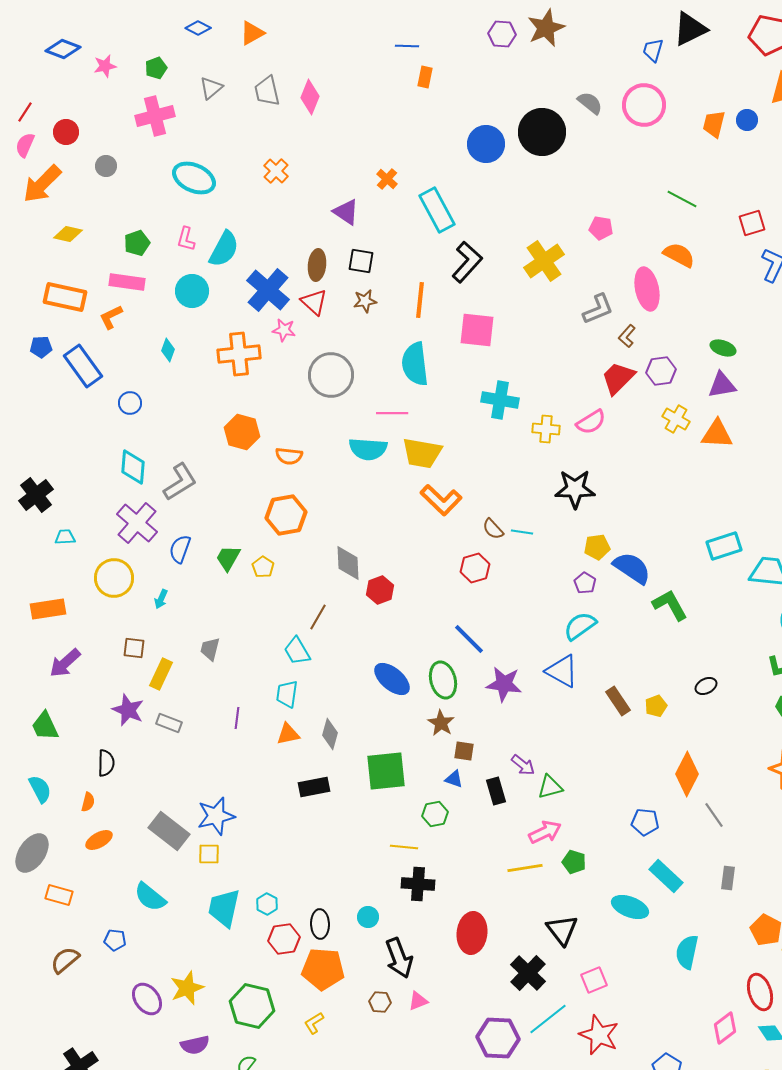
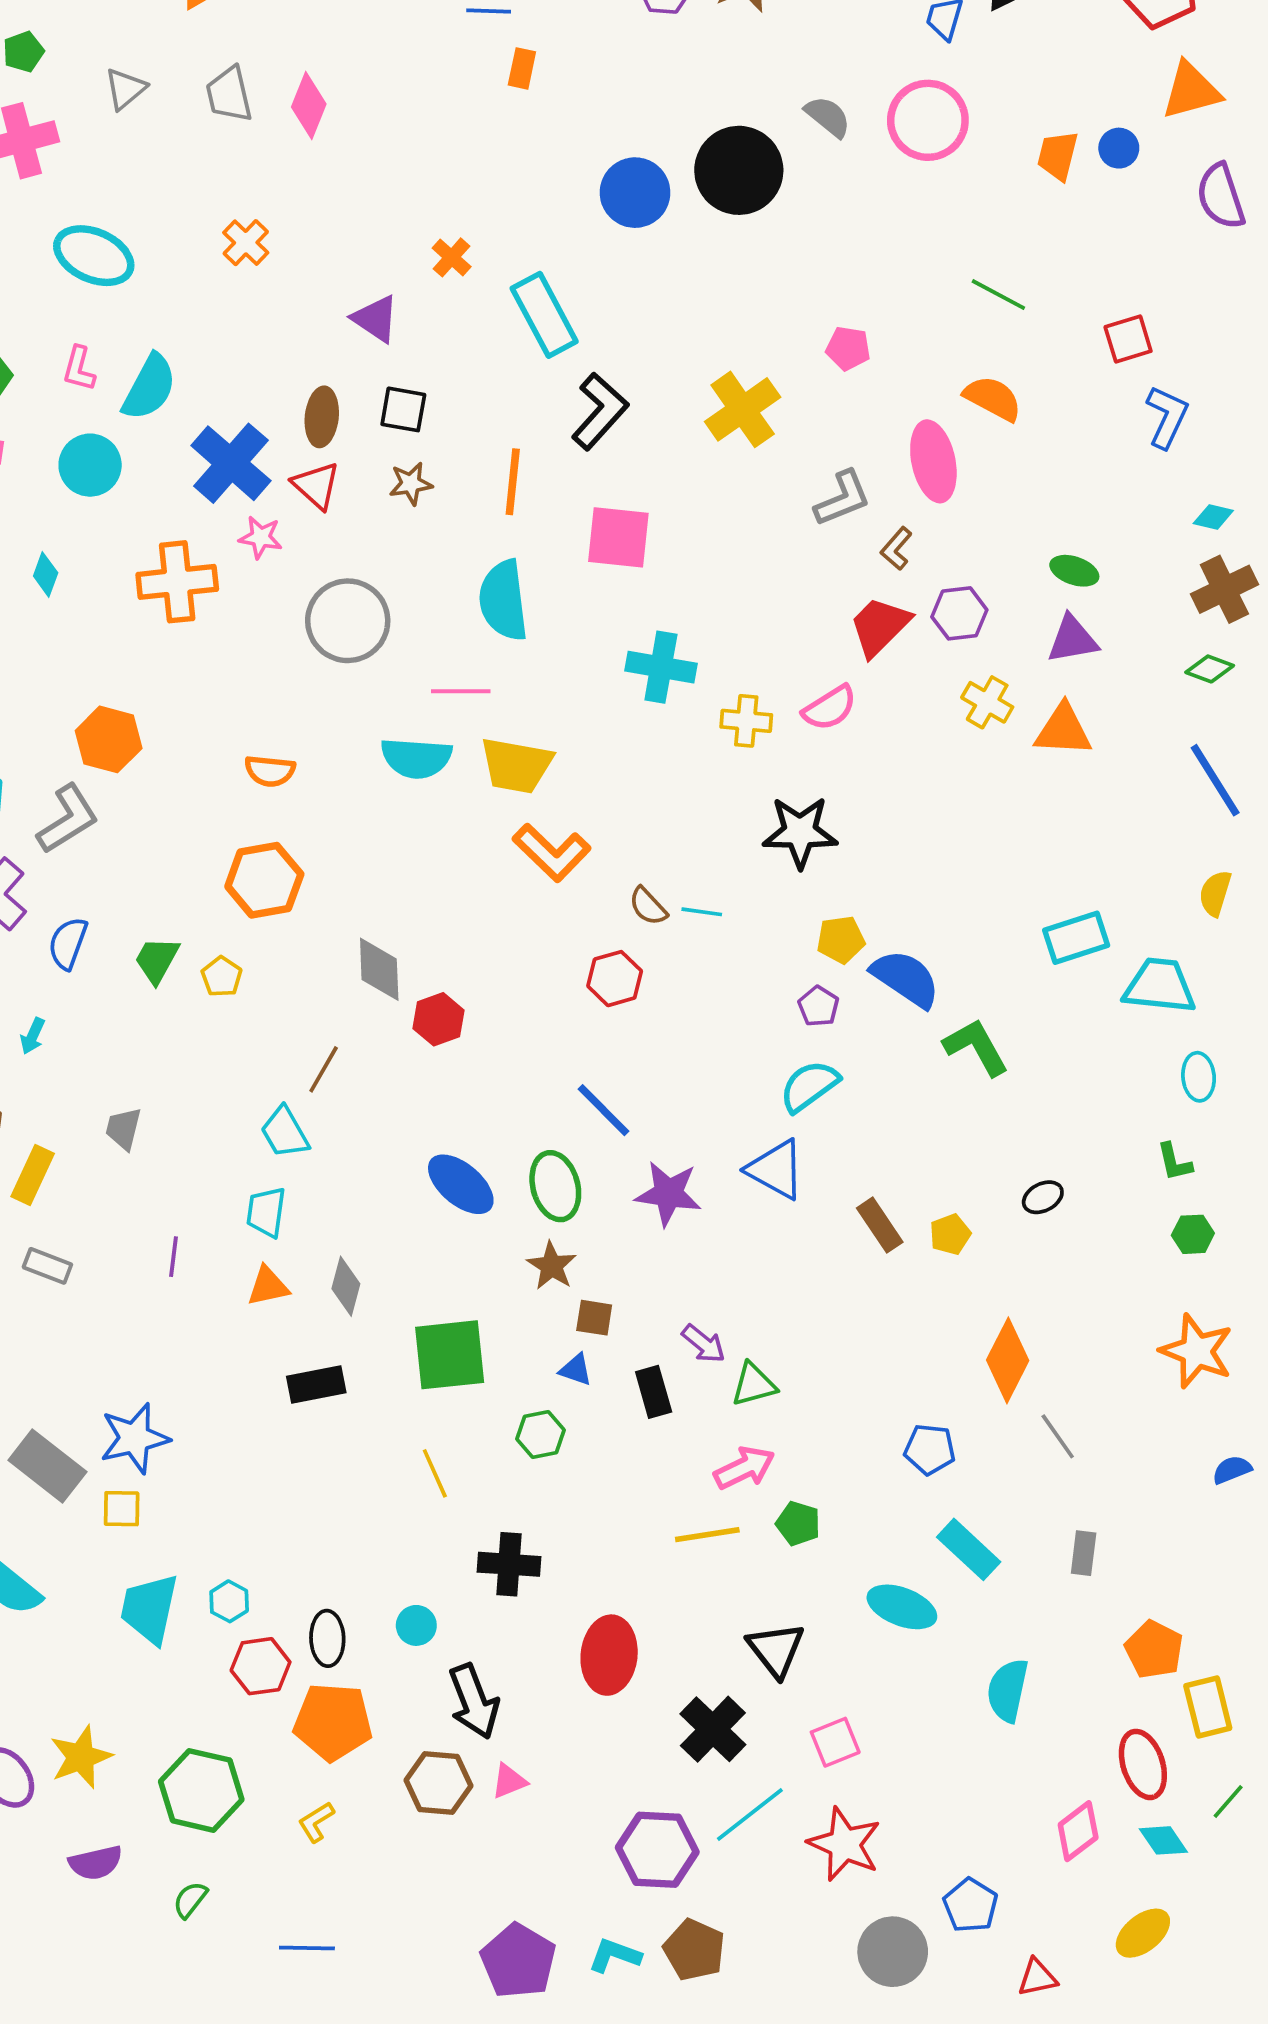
orange hexagon: (242, 432) -> (109, 739), moved
yellow line: (404, 847) -> (435, 1473), moved, turned 60
brown hexagon: (380, 1002) -> (439, 1783), size x1.6

